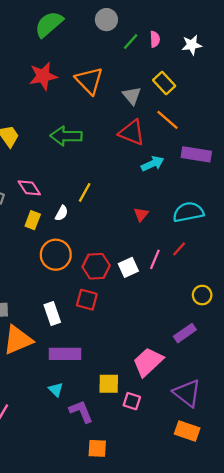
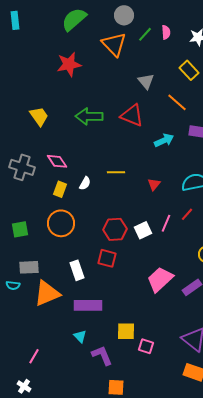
orange triangle: (89, 81) -> (114, 44), moved
yellow rectangle: (164, 83) -> (189, 70), moved
red triangle: (132, 133) -> (132, 115), moved
yellow line: (85, 192) -> (116, 172), moved, turned 60
orange circle: (56, 255) -> (61, 223), moved
pink trapezoid: (148, 362) -> (160, 279), moved

